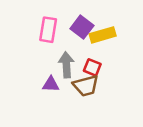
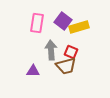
purple triangle: (51, 84) -> (33, 71), moved

